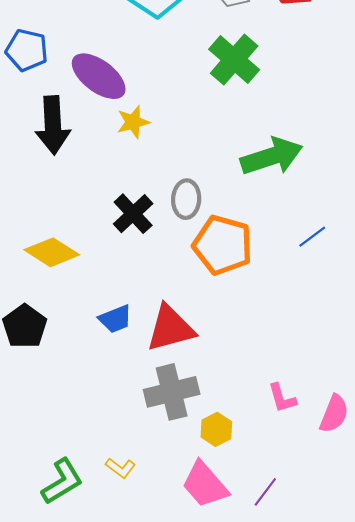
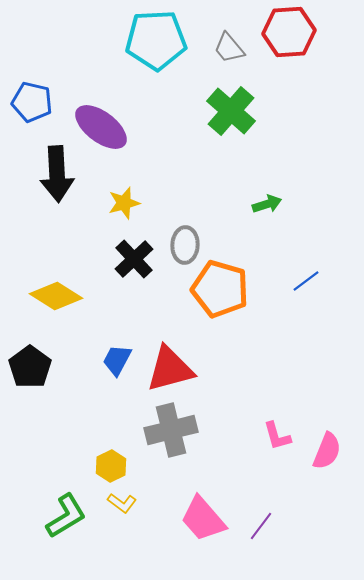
yellow star: (133, 122) -> (124, 203), moved
green arrow: (272, 156) -> (267, 204), size x0.5
blue trapezoid: (115, 319) -> (117, 360), turned 140
yellow hexagon: (216, 429) -> (111, 466), moved

